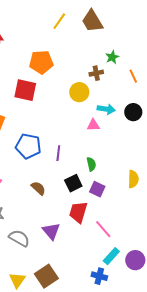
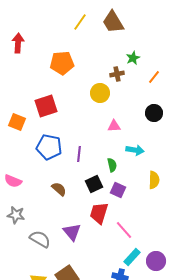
orange line: (133, 76) -> (154, 77), turned 64
red square: (25, 90) -> (46, 106), moved, turned -30
cyan arrow: (106, 109) -> (135, 150), moved

